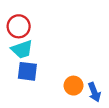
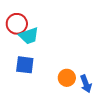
cyan trapezoid: (22, 49) -> (29, 36), moved

